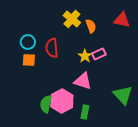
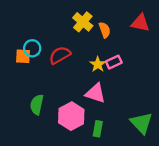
red semicircle: (52, 48) -> (60, 55), turned 66
orange square: (29, 60) -> (23, 56), moved
green triangle: (123, 95) -> (141, 123), moved
green semicircle: (46, 104) -> (37, 105), moved

